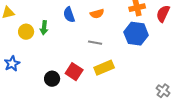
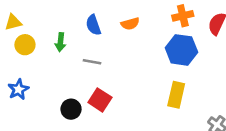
yellow circle: (26, 32) -> (25, 45), moved
gray line: (95, 43) -> (92, 62), moved
yellow rectangle: (104, 68) -> (176, 95), moved, turned -54

